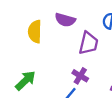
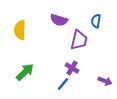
yellow semicircle: (35, 32) -> (20, 30), moved

